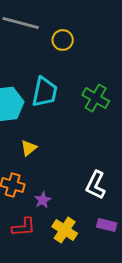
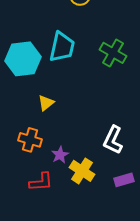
purple rectangle: (107, 225) -> (124, 180), turned -30
yellow cross: (65, 230) -> (82, 171), moved

